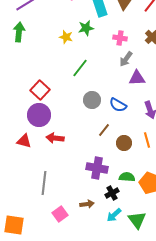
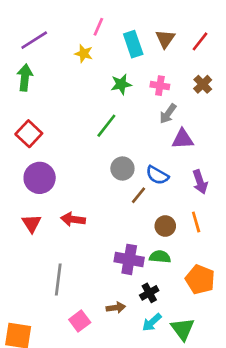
green star: (86, 28) -> (121, 84), moved
yellow star: (66, 37) -> (84, 53), moved
red square: (40, 90) -> (29, 134), moved
purple circle: (39, 115) -> (40, 178), moved
brown line: (104, 130) -> (139, 195), moved
red triangle: (24, 141) -> (32, 223), turned 42
green semicircle: (127, 177) -> (160, 257), moved

